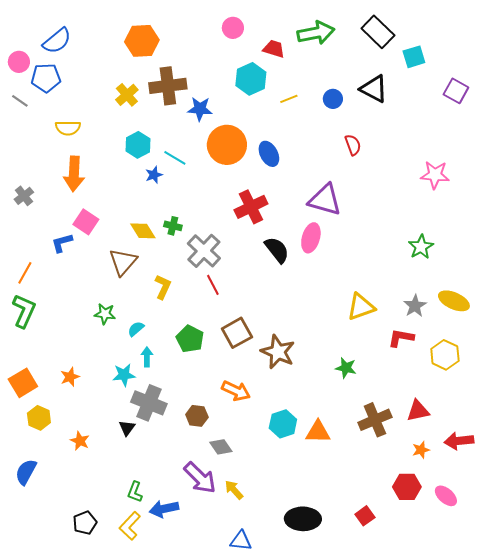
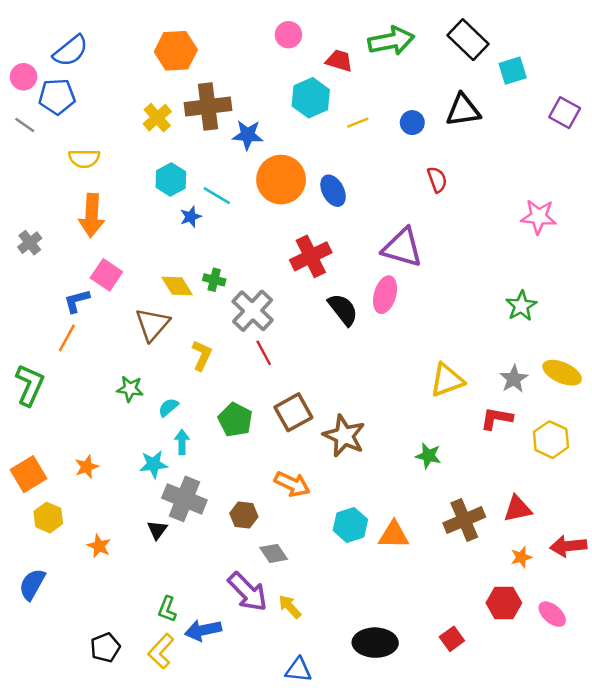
black triangle: (374, 89) -> (463, 110), turned -36
orange line: (25, 273) -> (67, 338), moved

